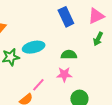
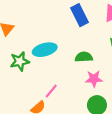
pink star: (64, 74) -> (94, 79), moved

